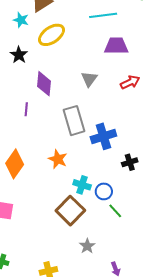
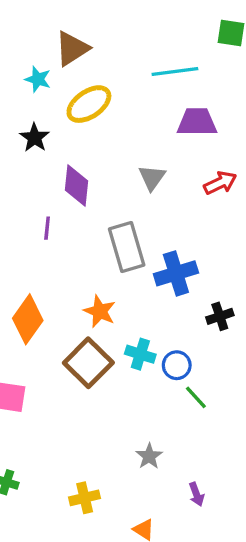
brown square: (70, 211) -> (88, 363), moved

